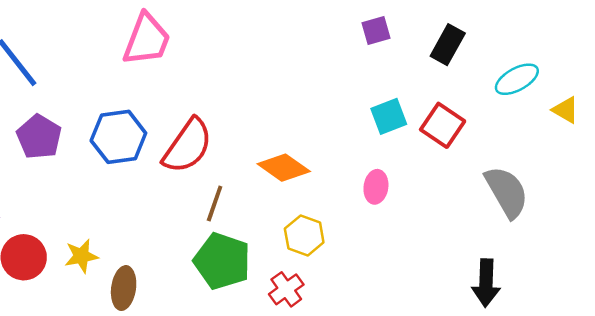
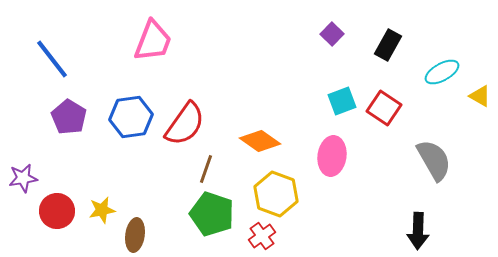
purple square: (376, 31) -> (332, 34), turned -30
pink ellipse: (376, 187) -> (332, 156), size x1.5
yellow hexagon: (304, 236) -> (276, 194), size x1.4

